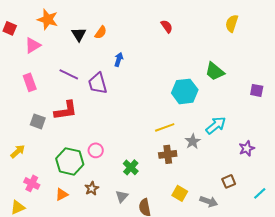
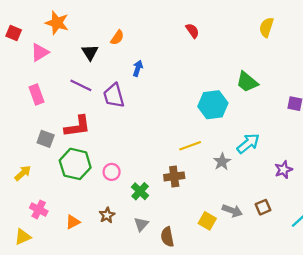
black triangle: (79, 34) -> (90, 52), moved
brown cross: (168, 154) -> (174, 176), moved
green hexagon: (70, 161) -> (75, 164), moved
green cross: (131, 167) -> (140, 191), moved
gray arrow: (209, 201) -> (232, 211), moved

